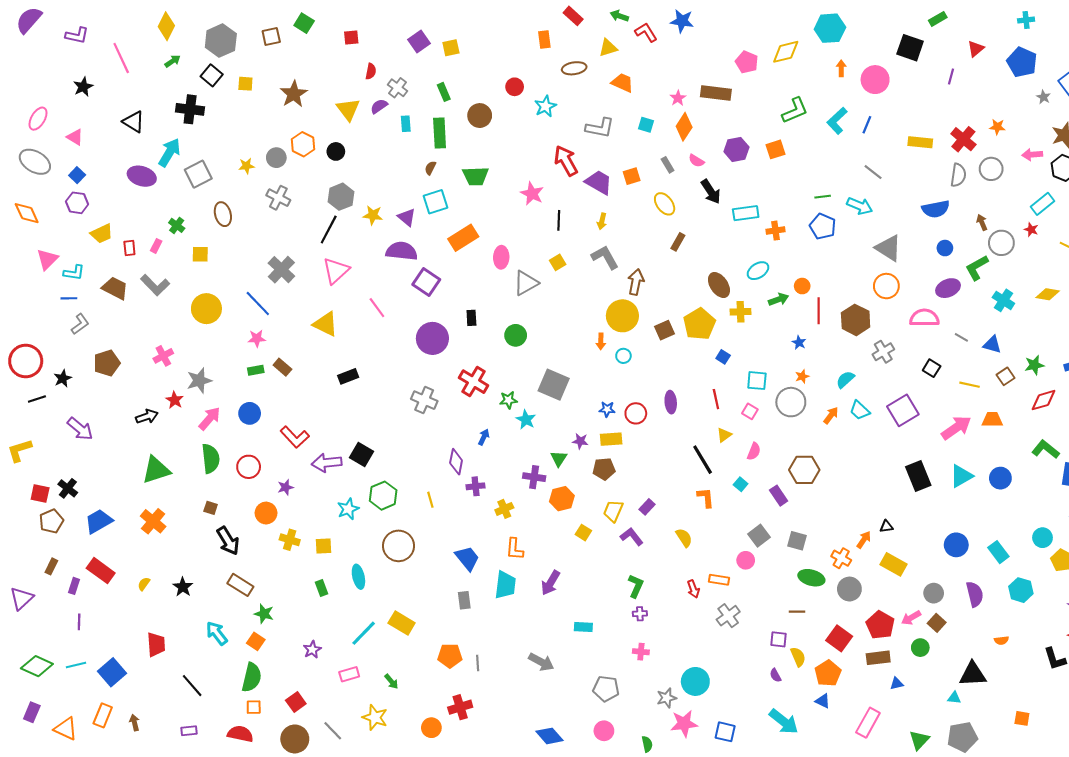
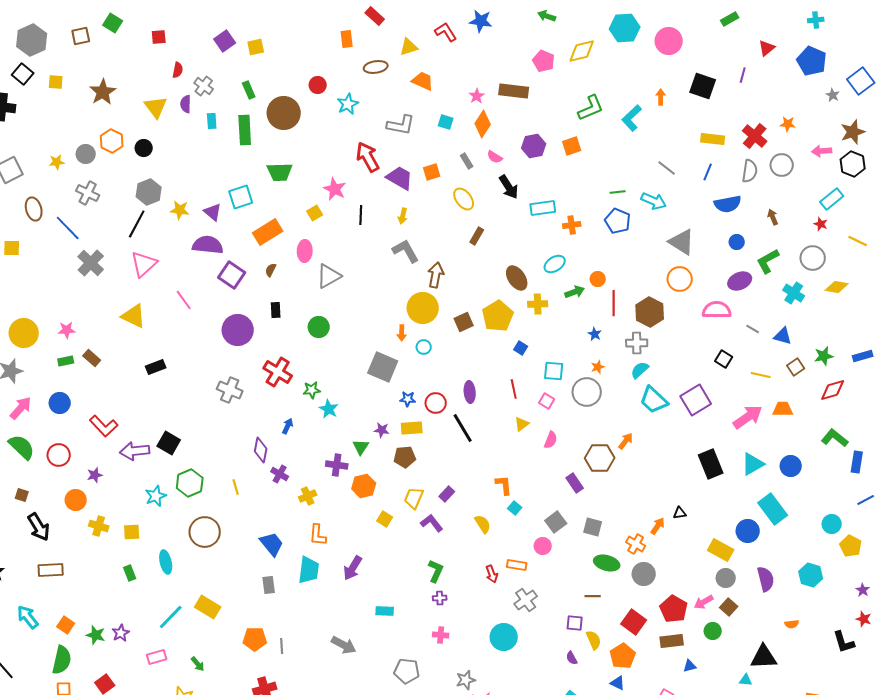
green arrow: (619, 16) -> (547, 16), moved
black square: (910, 48) -> (703, 86), moved
orange arrow: (841, 68) -> (661, 97), moved
pink circle: (875, 80) -> (669, 41), moved
purple semicircle: (379, 106) -> (186, 104), turned -54
brown circle: (480, 116) -> (284, 113), size x1.4
blue line: (867, 125) -> (708, 172), moved
brown semicircle: (430, 168) -> (271, 270), moved
gray circle: (1001, 243) -> (813, 258), moved
yellow square: (558, 262) -> (315, 213), moved
blue line: (258, 303) -> (68, 228), moved
yellow circle: (206, 309) -> (24, 333), moved
gray cross: (883, 352) -> (637, 343), moved, turned 30
gray square: (554, 385) -> (383, 367), moved
cyan trapezoid: (860, 410) -> (654, 400), size x1.4
orange arrow: (831, 415) -> (626, 441), moved
green semicircle: (211, 459) -> (22, 447), turned -40
black line: (703, 460) -> (463, 428), moved
cyan square: (741, 484) -> (515, 508), moved
purple cross: (476, 486) -> (280, 474), turned 36
cyan rectangle: (998, 552) -> (773, 509), moved, size x1.4
yellow rectangle: (894, 564) -> (721, 550), moved
brown rectangle: (240, 585) -> (51, 570), turned -35
green star: (264, 614) -> (96, 635), moved
cyan circle: (695, 681) -> (504, 637), moved

